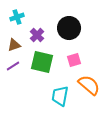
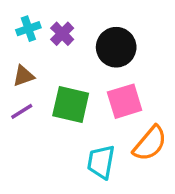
purple cross: (37, 35) -> (62, 34), moved
pink square: (74, 60) -> (125, 101), size x1.5
orange semicircle: (89, 85) -> (150, 143), turned 90

